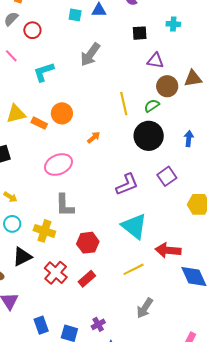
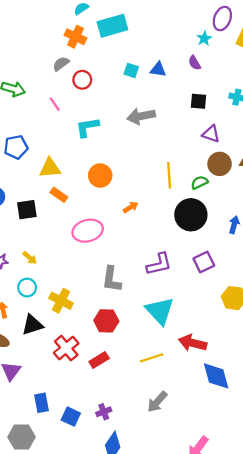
gray arrow: (90, 55) -> (141, 116), turned 35
orange rectangle: (39, 123) -> (59, 195), moved
gray L-shape: (65, 205) -> (112, 279), moved

